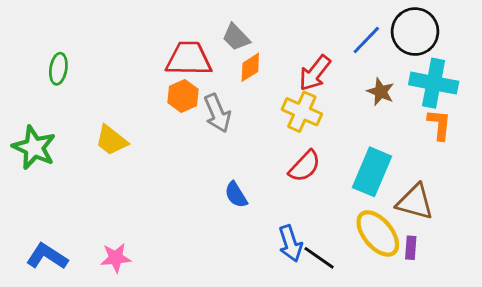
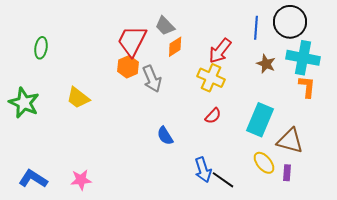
blue line: (366, 40) -> (256, 28), turned -40
red trapezoid: (189, 59) -> (132, 41), turned -64
red semicircle: (305, 166) -> (213, 116), size x0.7
yellow ellipse: (378, 233) -> (264, 163), size x0.7

